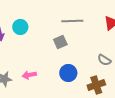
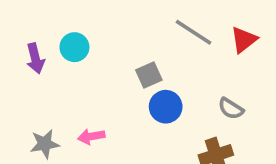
gray line: (72, 21) -> (194, 32), moved, turned 35
blue circle: (68, 73) -> (166, 107), moved

